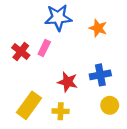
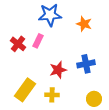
red star: (68, 82) -> (58, 70), turned -30
yellow circle: (110, 105) -> (94, 99), moved

